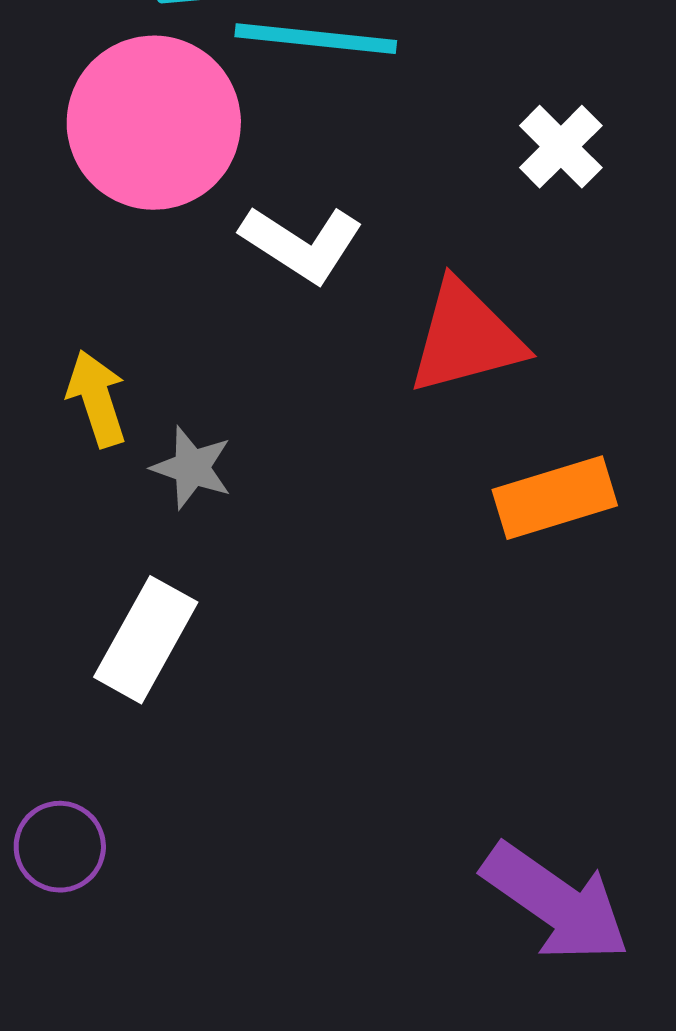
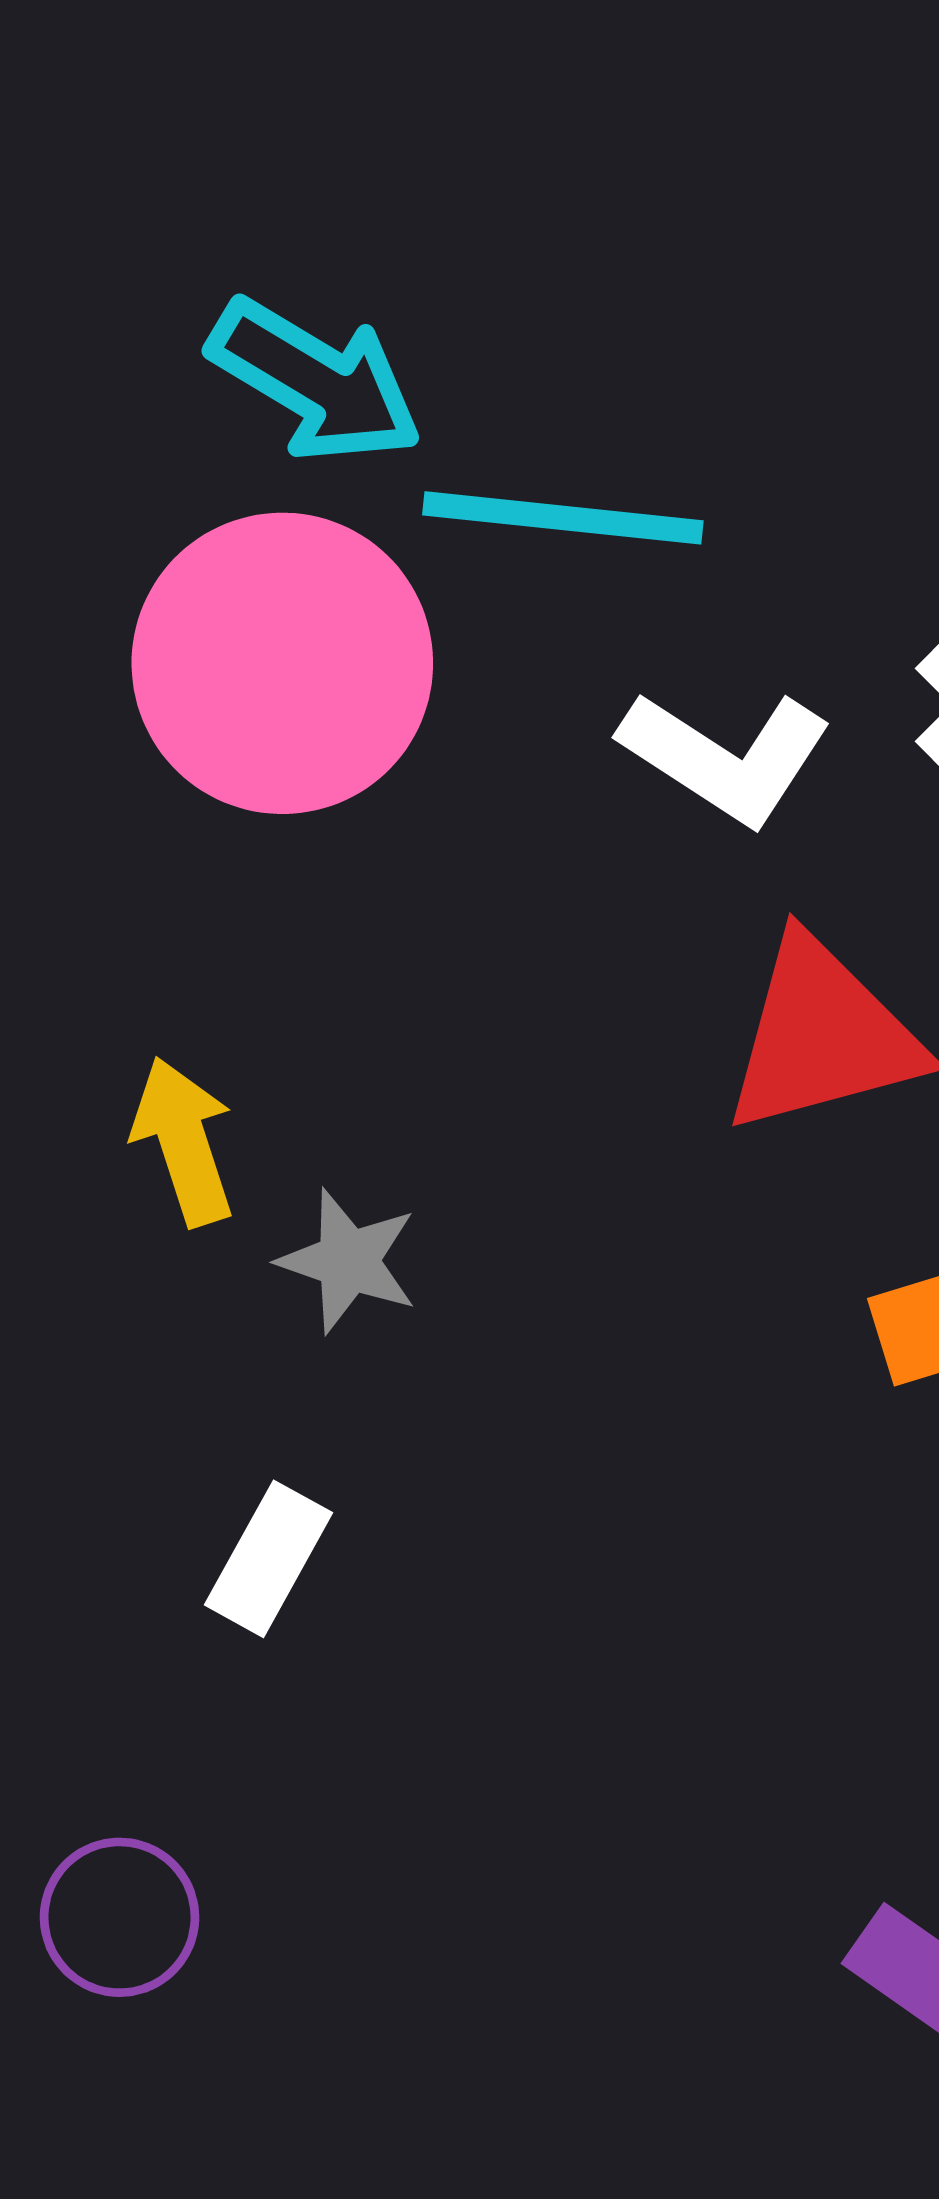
white L-shape: (302, 244) -> (726, 757), moved
white rectangle: (146, 640) -> (268, 1559), size x0.7

